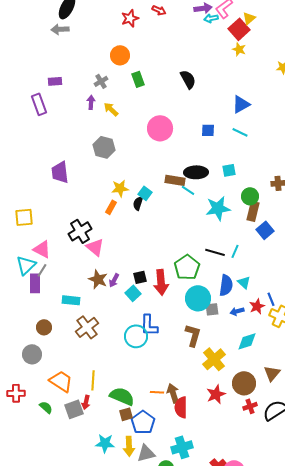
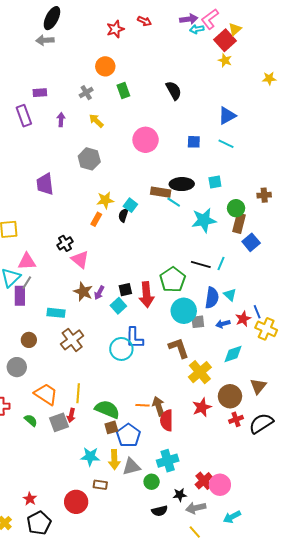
purple arrow: (91, 102) -> (61, 120), moved
black cross: (80, 231) -> (65, 243), size x0.7
pink triangle: (42, 249) -> (27, 261), turned -30
brown L-shape: (193, 335) -> (179, 348), turned -35

